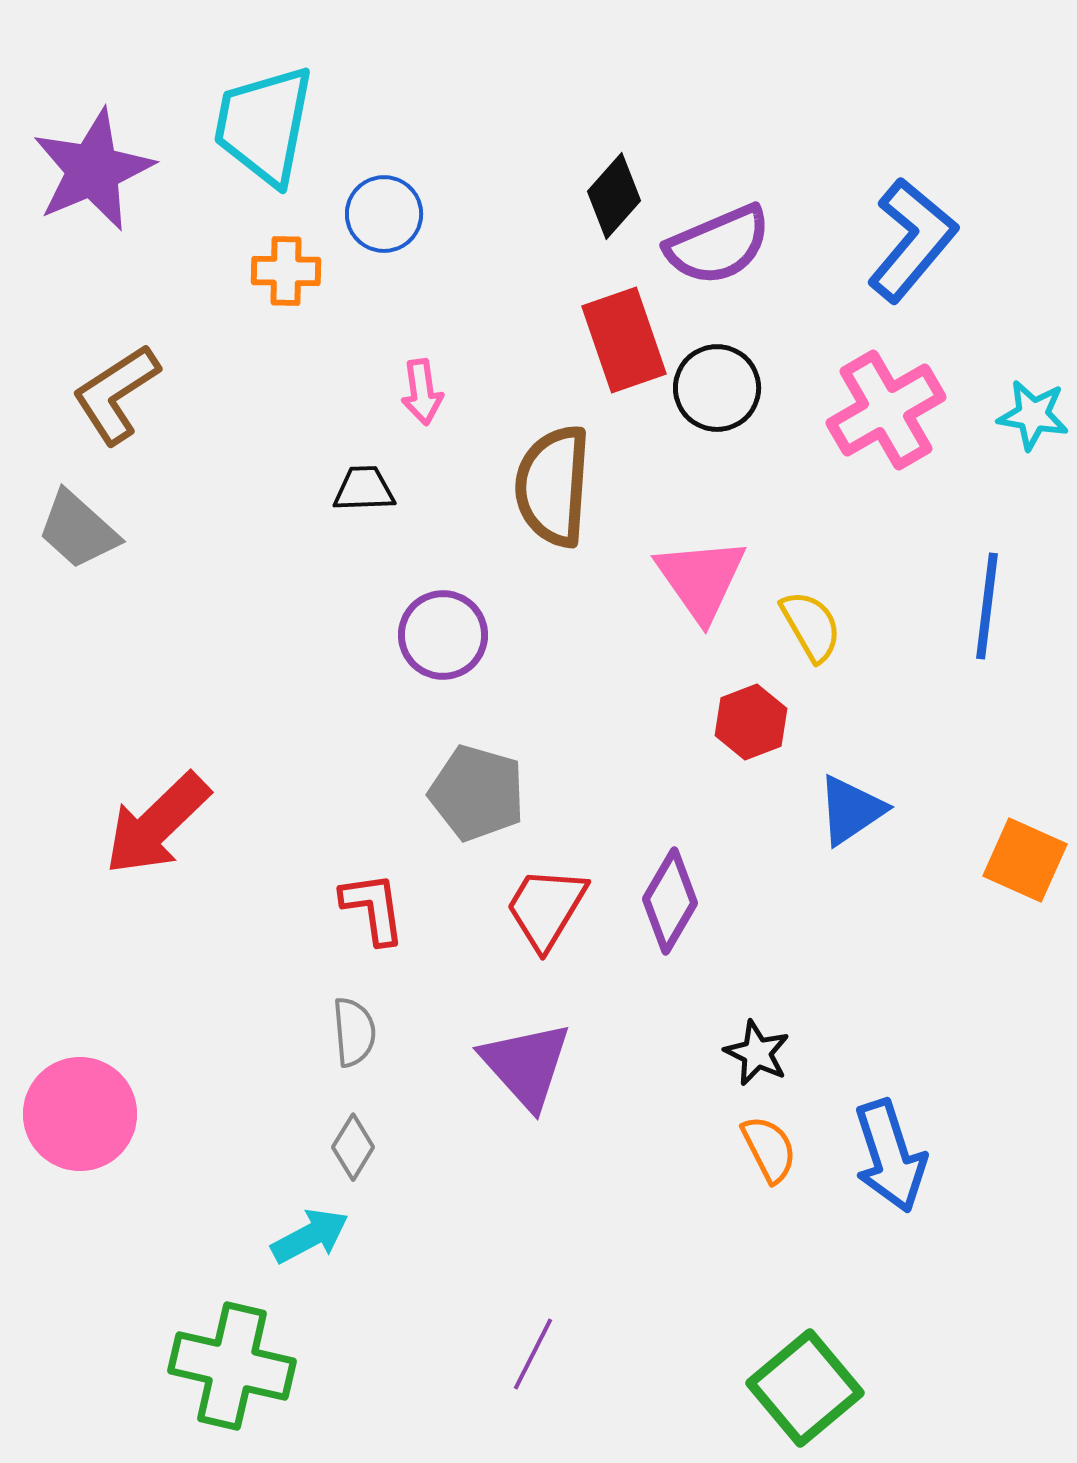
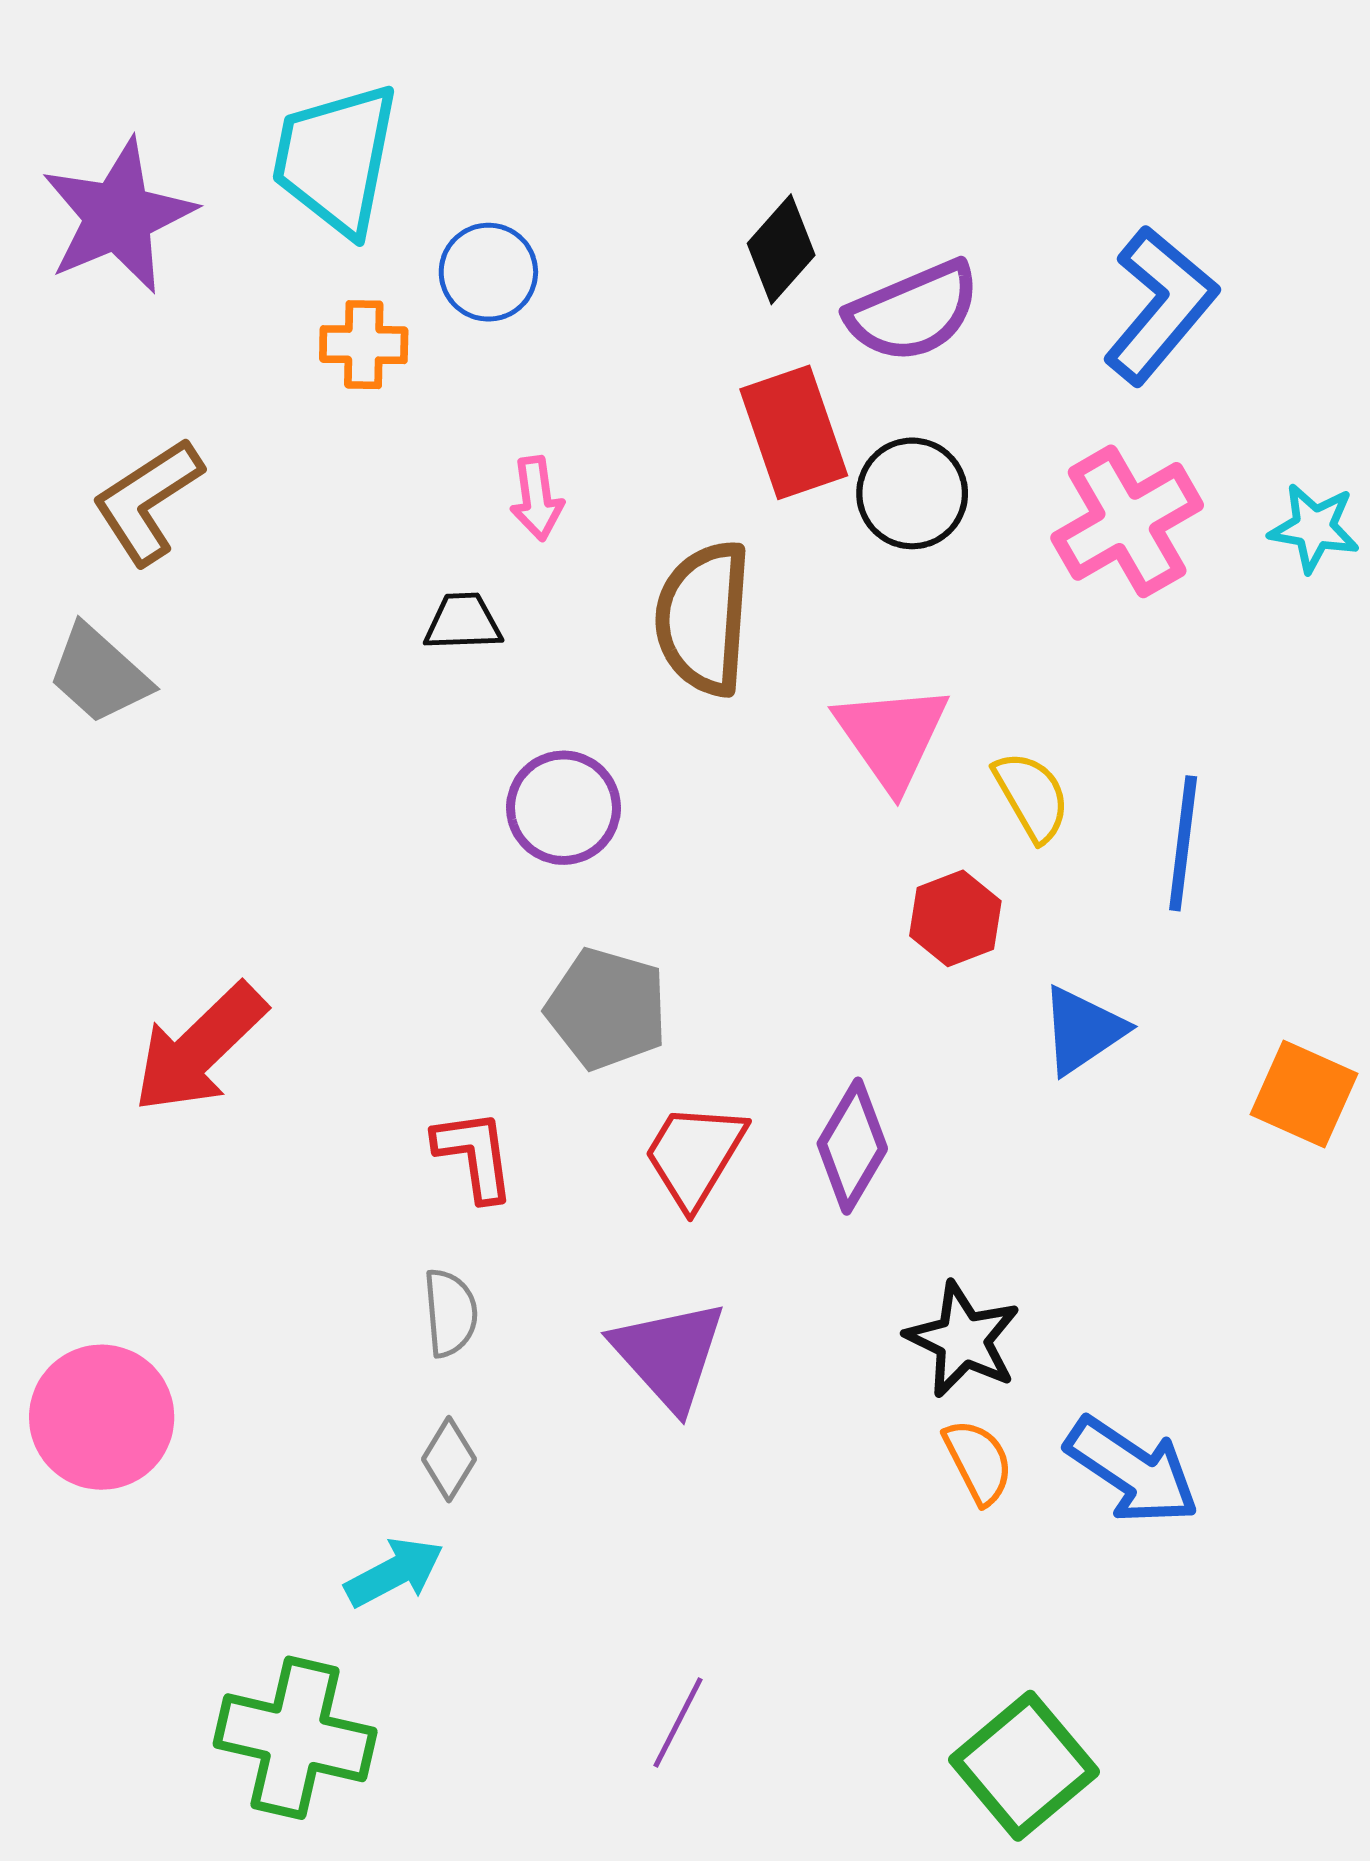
blue line: (987, 606) -> (1183, 843), moved
black star: (757, 1053) -> (963, 1340), size x1.4
blue arrow: (890, 1156) -> (1132, 1471), turned -38

